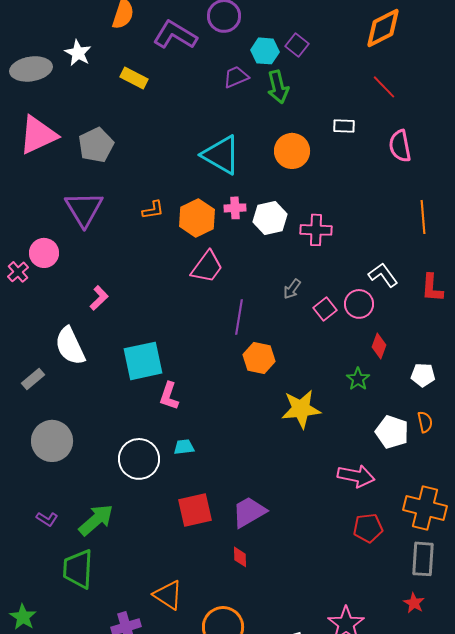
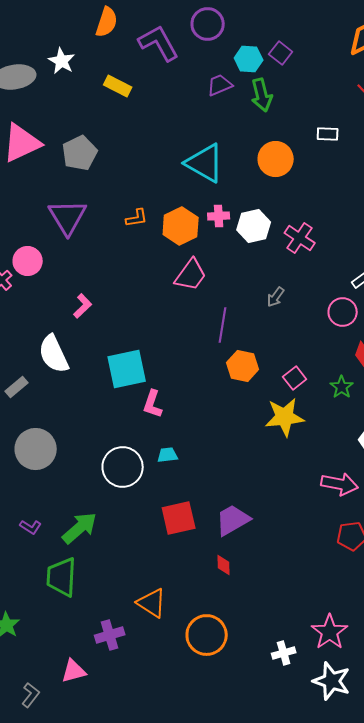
purple L-shape: (175, 35) -> (159, 43), turned 30
pink cross: (316, 230) -> (300, 238), turned 32
pink square: (325, 309) -> (295, 378), moved

